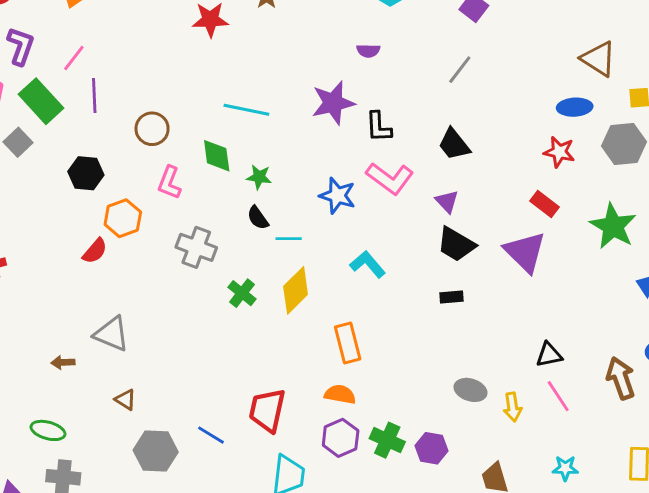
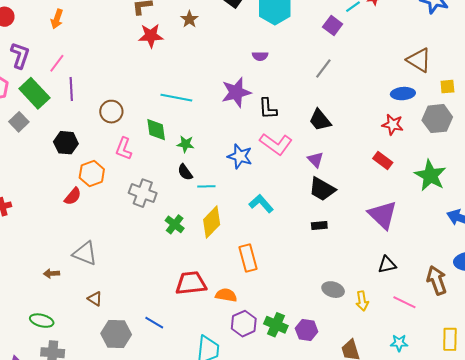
purple triangle: (525, 252) -> (383, 215), moved
orange semicircle: (340, 394) -> (226, 295), moved
pink line: (558, 396) -> (404, 302), moved, turned -30
red trapezoid: (267, 410) -> (191, 283), moved, turned 72

